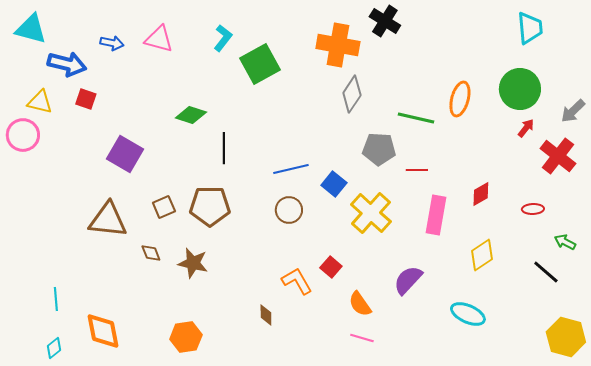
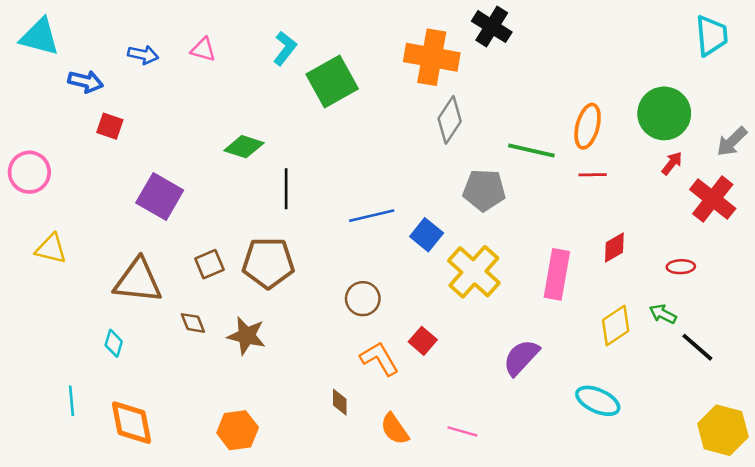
cyan trapezoid: (530, 28) -> (711, 36), moved
pink triangle: (159, 39) -> (203, 50), size x0.7
blue arrow: (67, 64) -> (86, 82), size x0.7
yellow triangle: (40, 102) -> (51, 249), moved
red line: (417, 170) -> (593, 175), moved
brown circle: (289, 210) -> (363, 299), moved
green arrow: (565, 242) -> (663, 314), moved
cyan line: (56, 299) -> (72, 401), moved
orange semicircle: (360, 304) -> (395, 429), moved
cyan diamond: (54, 348) -> (114, 343), moved, turned -35

